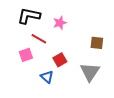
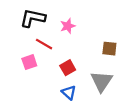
blue triangle: (47, 77) -> (69, 93), moved

